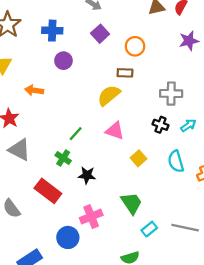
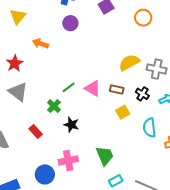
orange circle: (135, 46) -> (143, 18), moved
brown rectangle: (125, 73) -> (117, 90), moved
yellow semicircle: (109, 95) -> (129, 63), moved
pink triangle: (115, 131) -> (93, 88), moved
yellow square: (138, 158) -> (123, 112), moved
red rectangle: (48, 191) -> (36, 131), size x0.6

